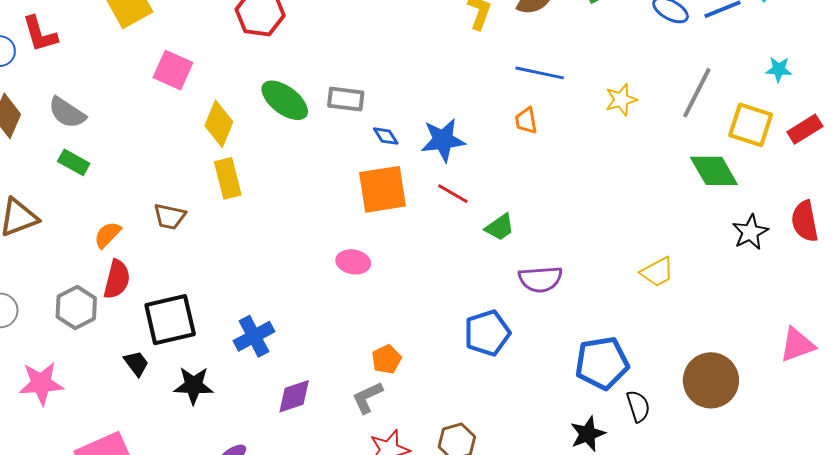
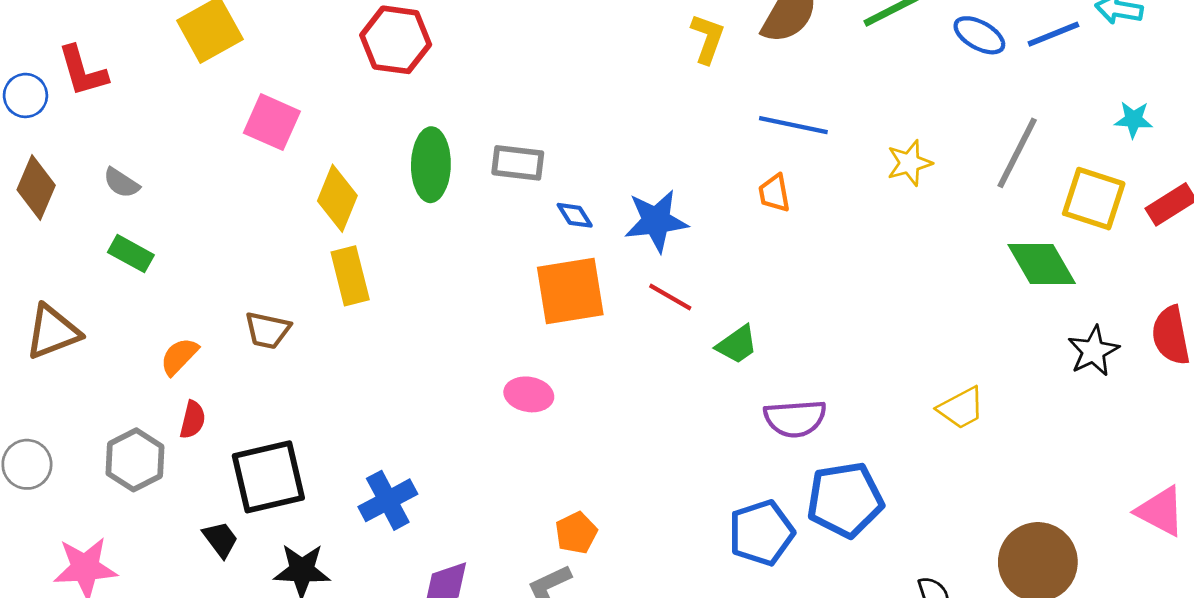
green ellipse: (285, 100) -> (431, 165), turned 54
gray semicircle: (67, 113) -> (121, 183), size x0.7
red semicircle: (117, 279) -> (193, 420), size x0.7
blue pentagon: (487, 333) -> (761, 533), moved
pink triangle: (797, 345) -> (1160, 511), turned 48
blue pentagon: (602, 363) -> (845, 500), moved

